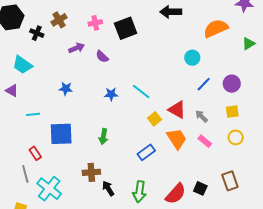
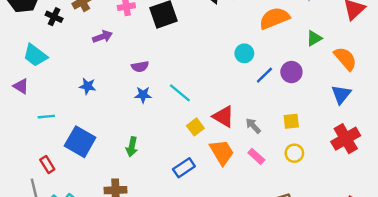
purple semicircle: (102, 57) -> (140, 67), moved, turned -56
blue line: (204, 84) -> (264, 75), moved
purple circle: (232, 84) -> (291, 72), moved
blue square: (61, 134) -> (80, 142), turned 30

